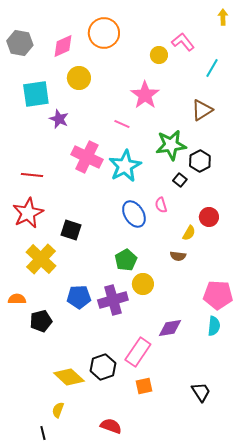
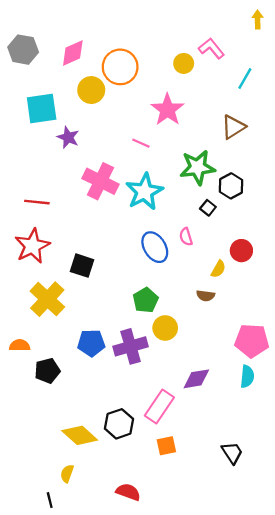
orange circle: (104, 33) -> (120, 67), moved

